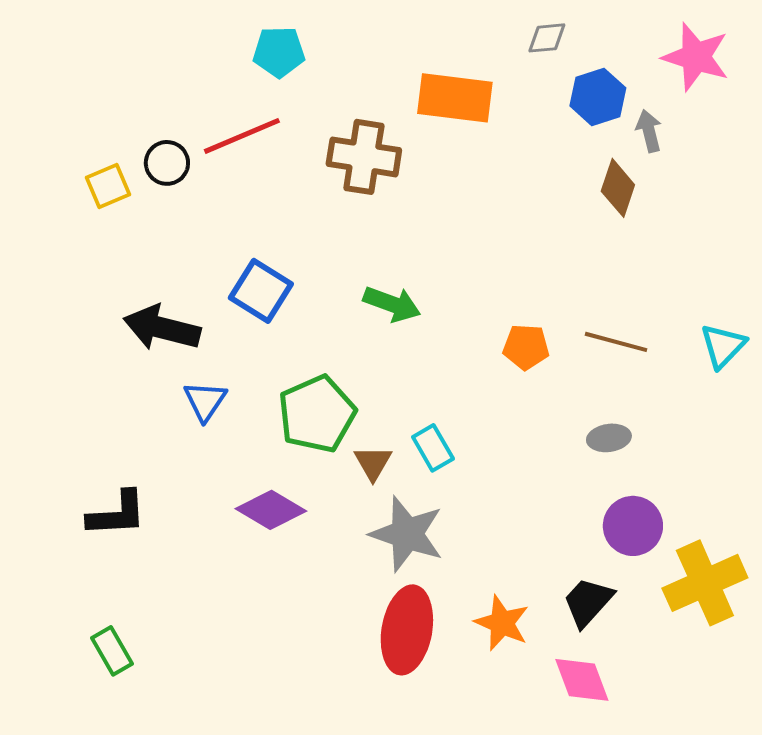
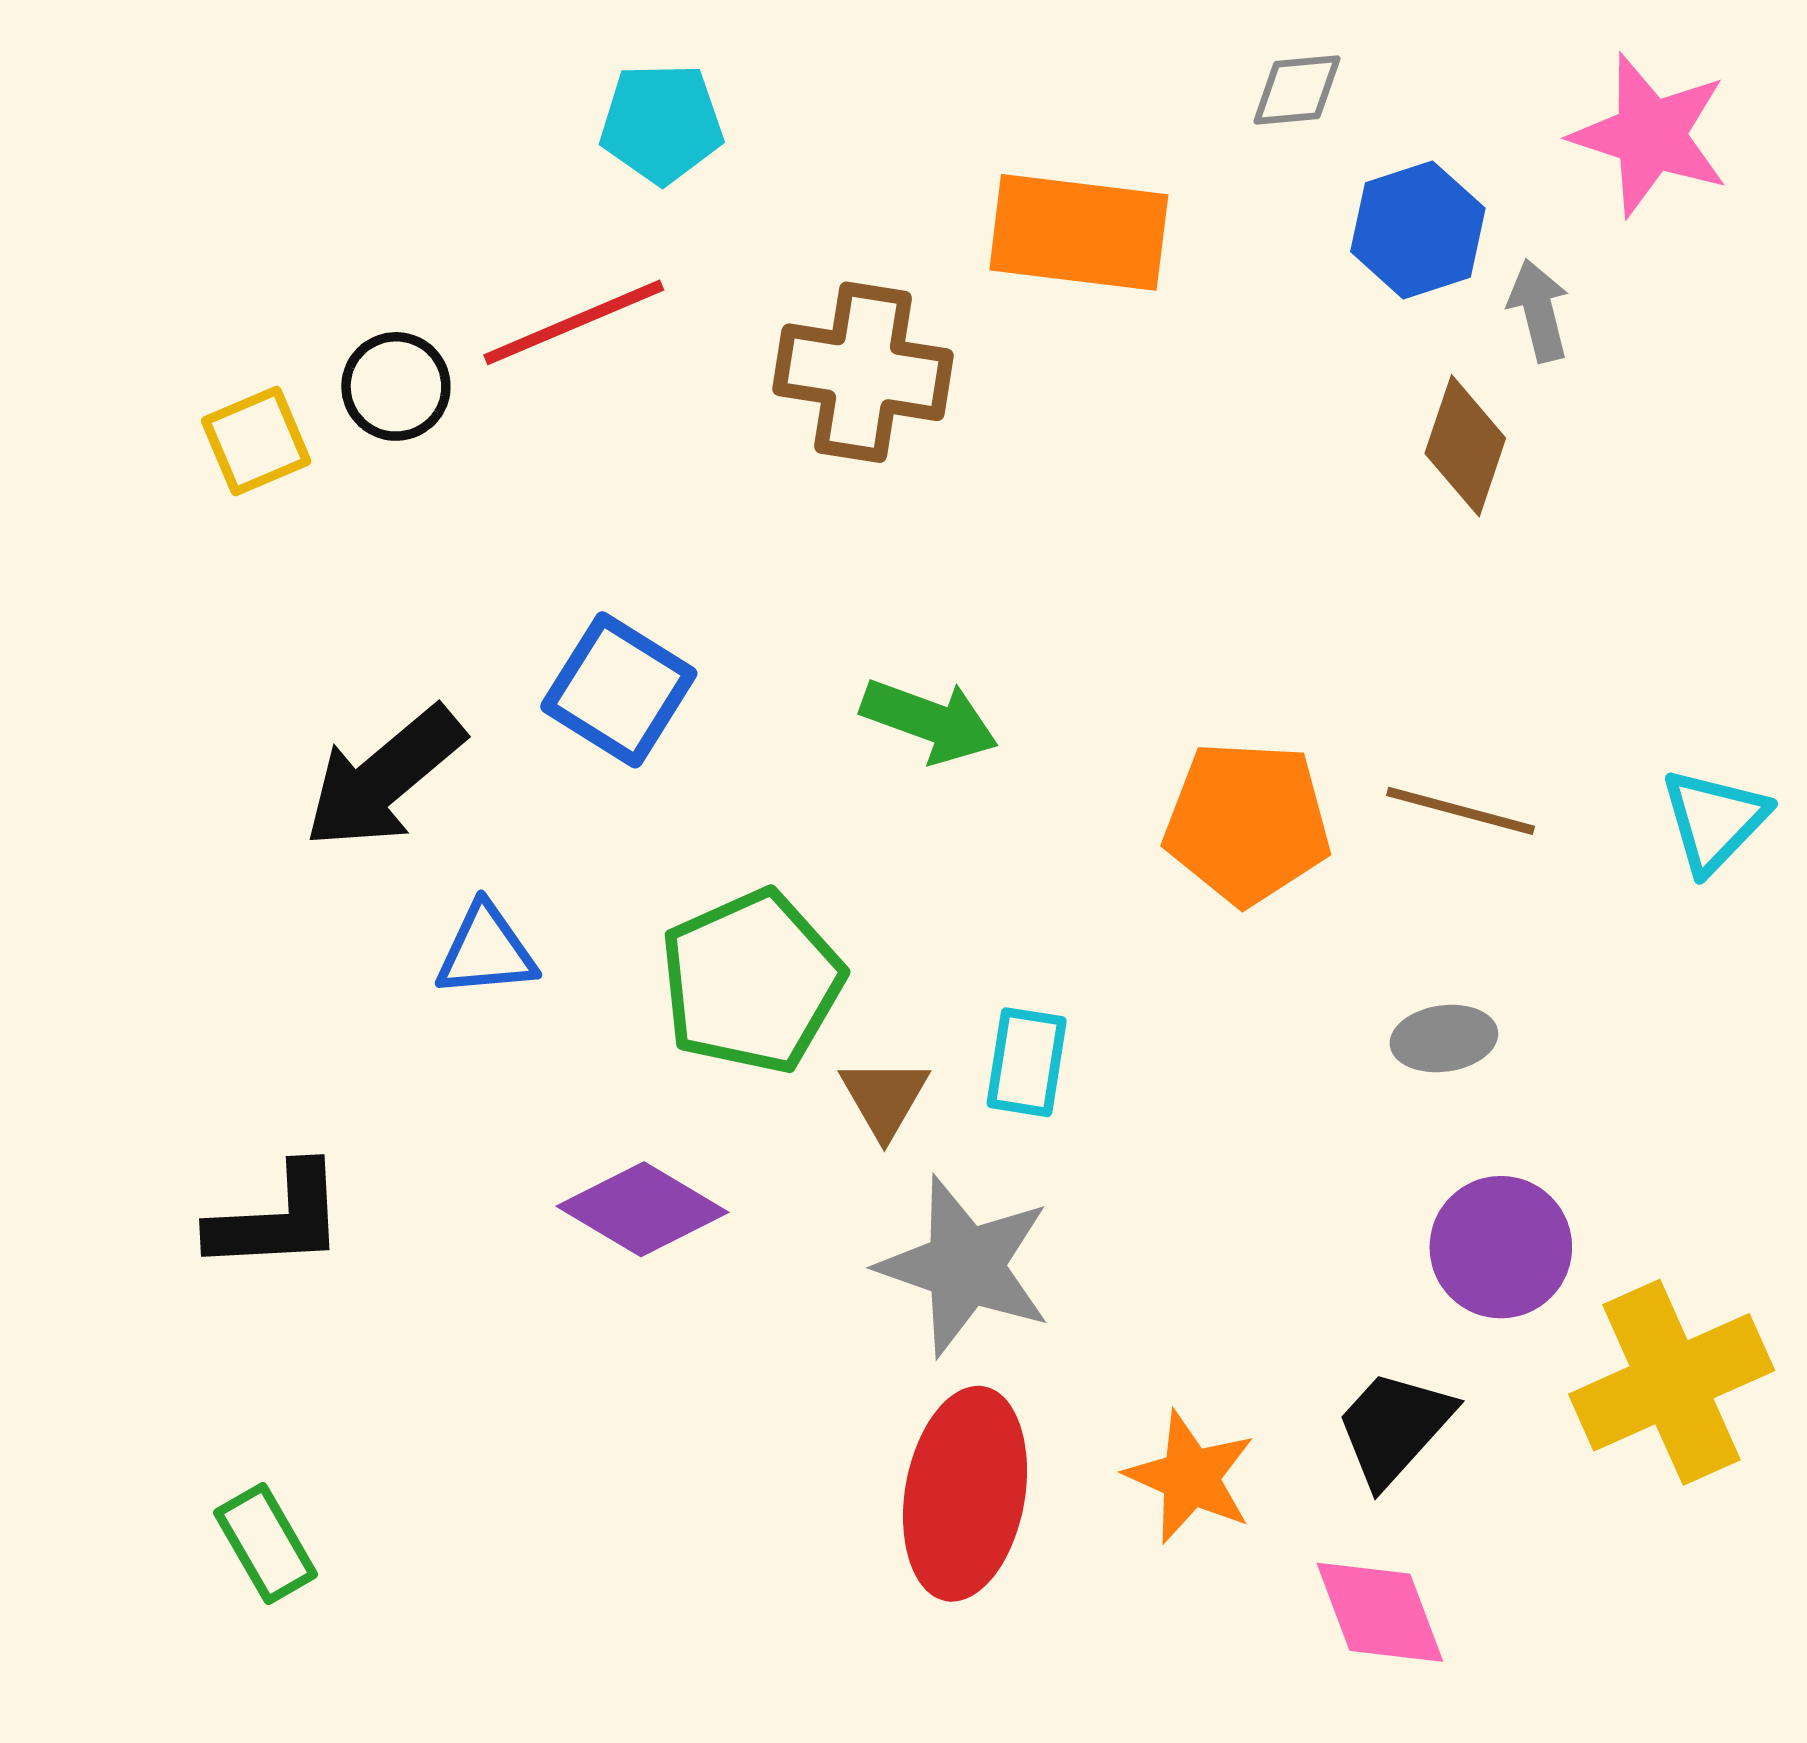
black arrow: (162, 328) -> (384, 778), turned -54
orange pentagon: (526, 347) -> (1247, 823), size x1.5
blue triangle: (205, 401) -> (486, 951), turned 51
cyan rectangle: (433, 448) -> (1027, 1062), turned 39

